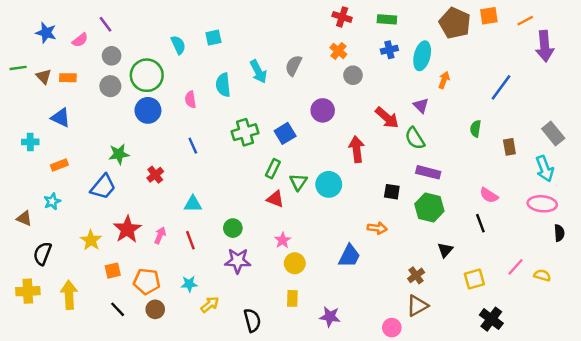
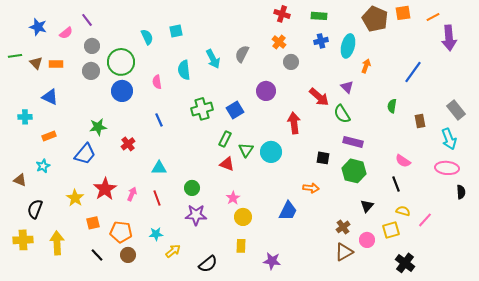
yellow semicircle: (542, 275) -> (403, 211), moved
black semicircle: (252, 320) -> (208, 264), turned 66
pink circle: (392, 328) -> (367, 240), moved

